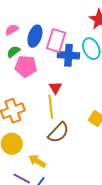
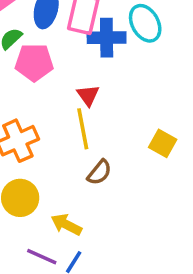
brown semicircle: (58, 133) -> (99, 172), size x0.7

